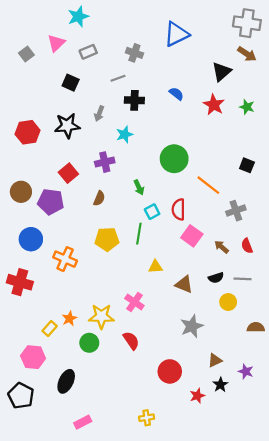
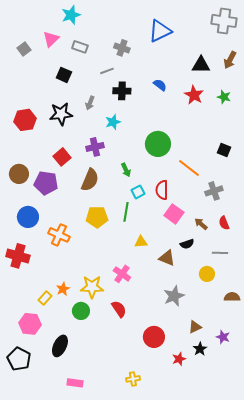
gray rectangle: (88, 52) -> (80, 47), turned 42
brown arrow: (247, 54) -> (230, 60), moved, turned 84
black triangle: (222, 72) -> (201, 65), turned 42
brown semicircle: (99, 198) -> (90, 180), size x1.6
black semicircle: (216, 278) -> (187, 244), moved
pink rectangle: (83, 422) -> (75, 383), turned 35

